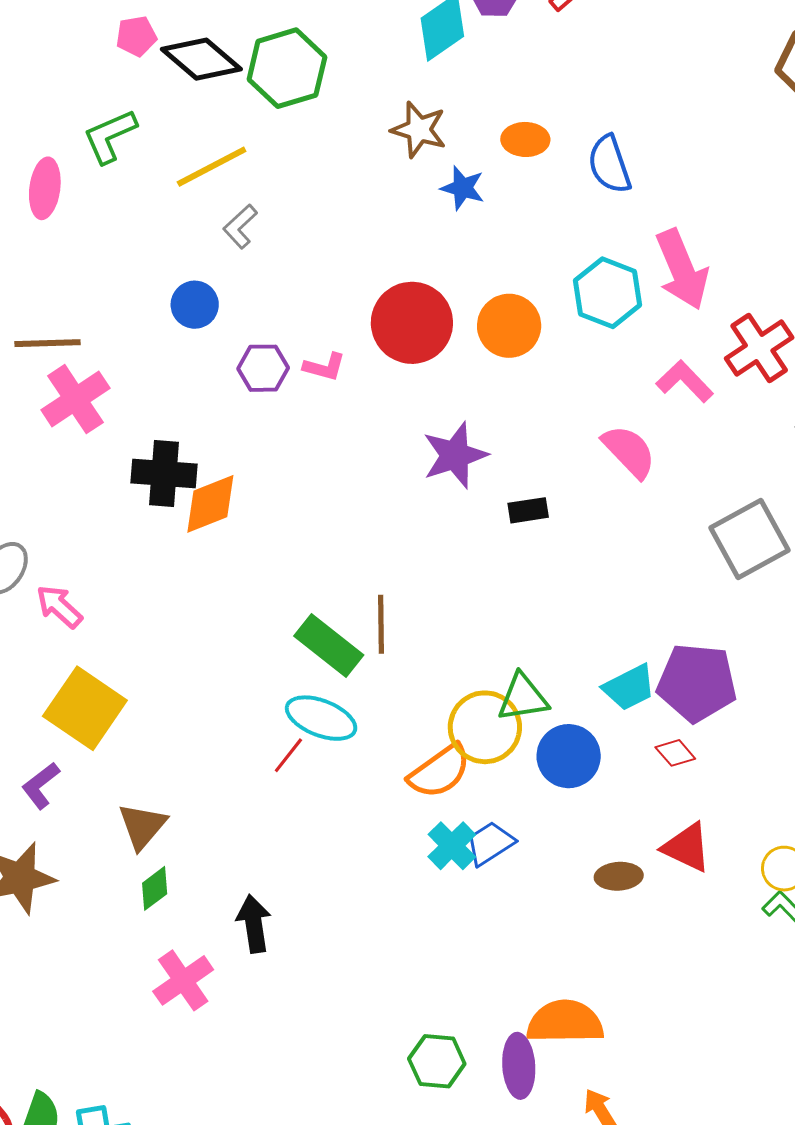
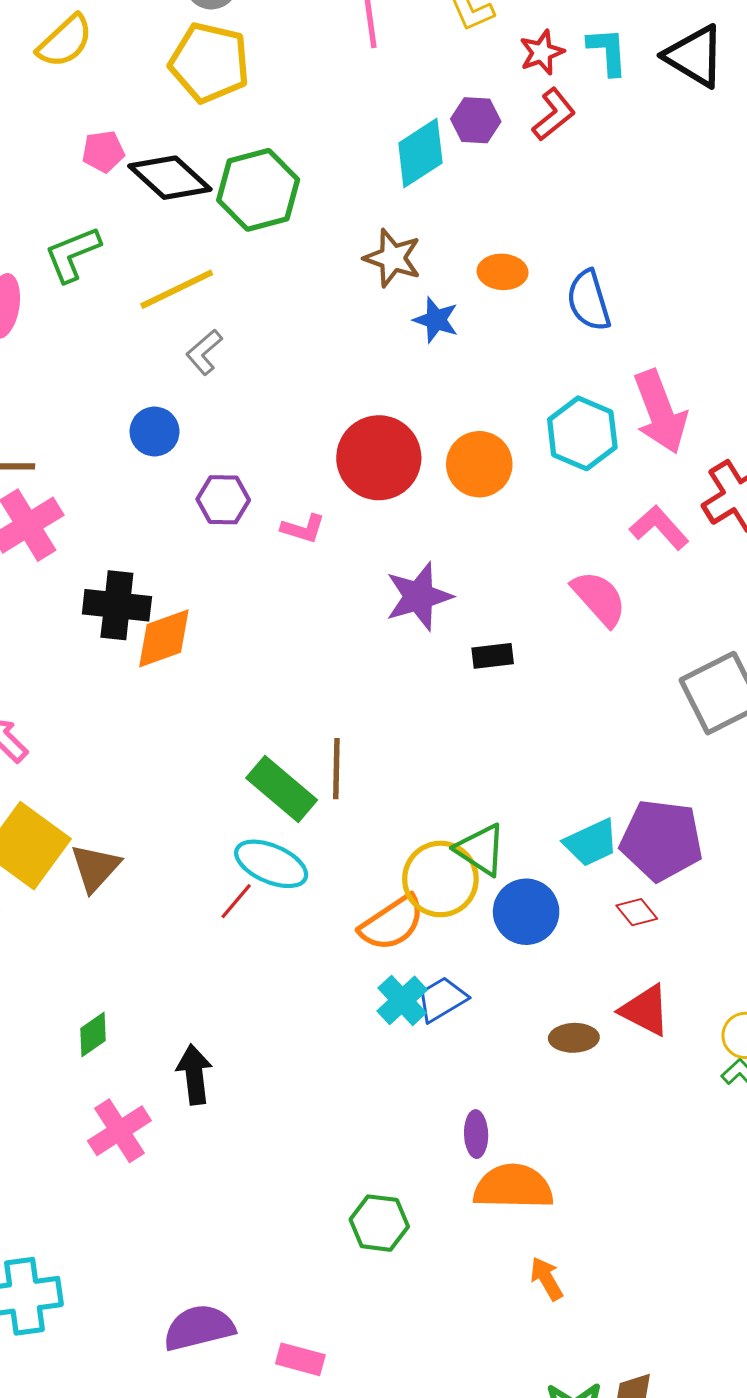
pink L-shape: (324, 367) -> (303, 529), moved
green triangle: (523, 698) -> (481, 850), turned 40
brown triangle: (142, 826) -> (95, 868), moved
purple ellipse: (519, 1066) -> (476, 1134), moved, size x0.7

